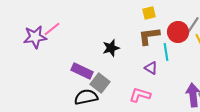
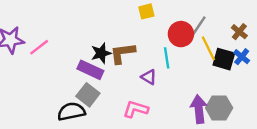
pink line: (52, 29) -> (39, 47), moved
brown L-shape: (149, 36) -> (123, 53), moved
purple rectangle: (82, 71) -> (90, 70), moved

